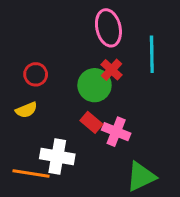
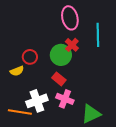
red circle: (36, 74) -> (30, 57), moved
pink cross: (116, 132) -> (65, 99), moved
white cross: (57, 156) -> (37, 101), turned -30

